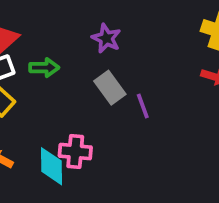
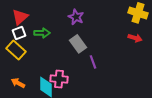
purple line: (143, 106) -> (93, 62), moved

